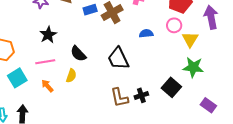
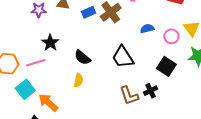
pink circle: (174, 25) -> (171, 36), moved
pink line: (45, 62) -> (36, 63), moved
orange arrow: (47, 86) -> (48, 102), moved, size x1.5
black square: (171, 87) -> (166, 66), moved

